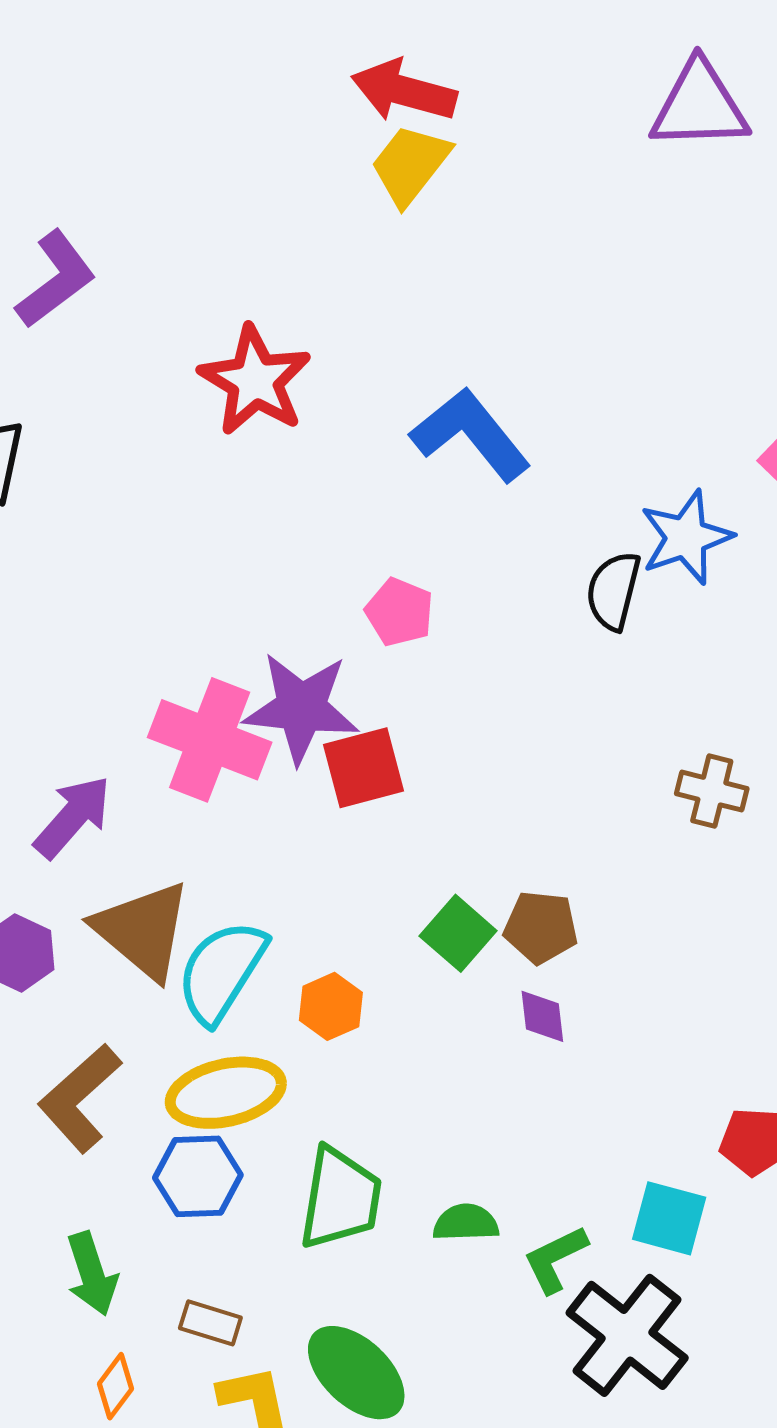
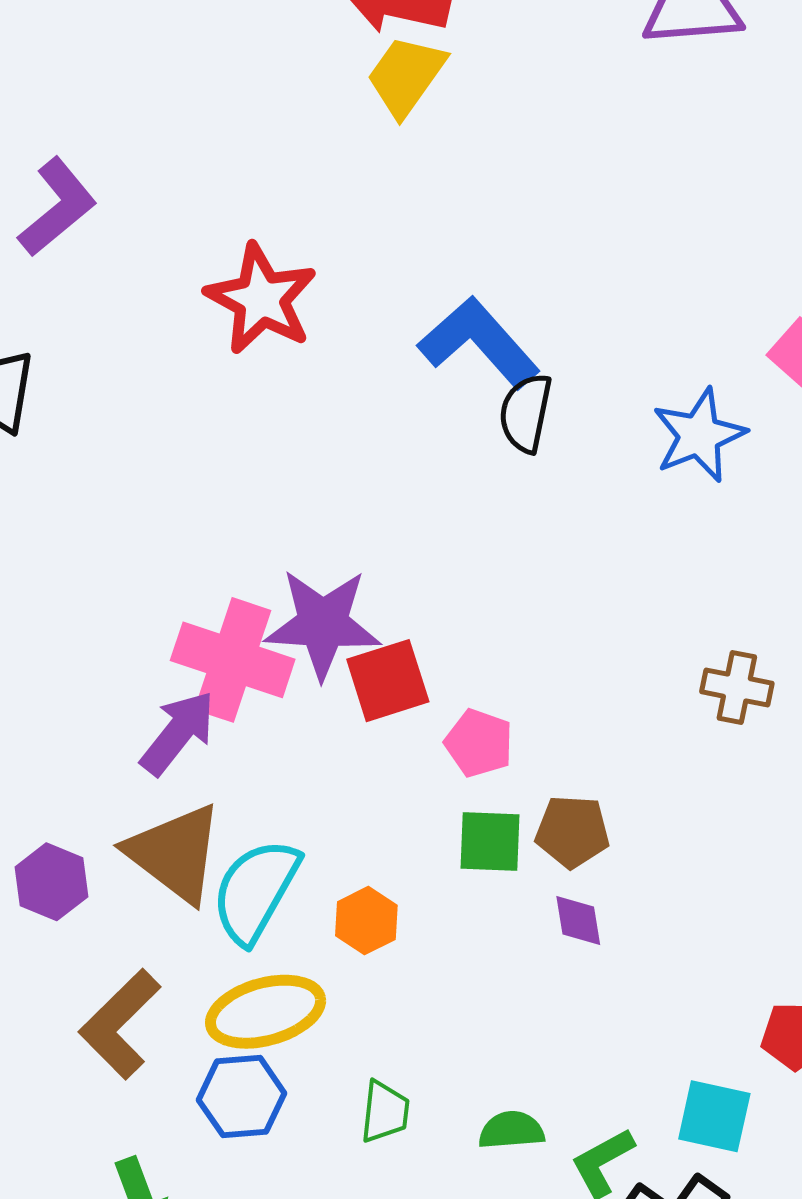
black semicircle: (613, 591) -> (526, 413), moved
pink pentagon: (399, 612) -> (479, 743), moved
purple arrow: (73, 817) -> (178, 733), moved
green square: (458, 933) -> (490, 841), turned -36
green trapezoid: (340, 1198) -> (385, 1112), size x0.6

